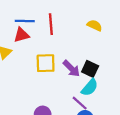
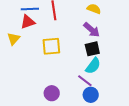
purple arrow: (71, 68) -> (92, 30), moved
black square: (90, 69) -> (92, 49), turned -35

